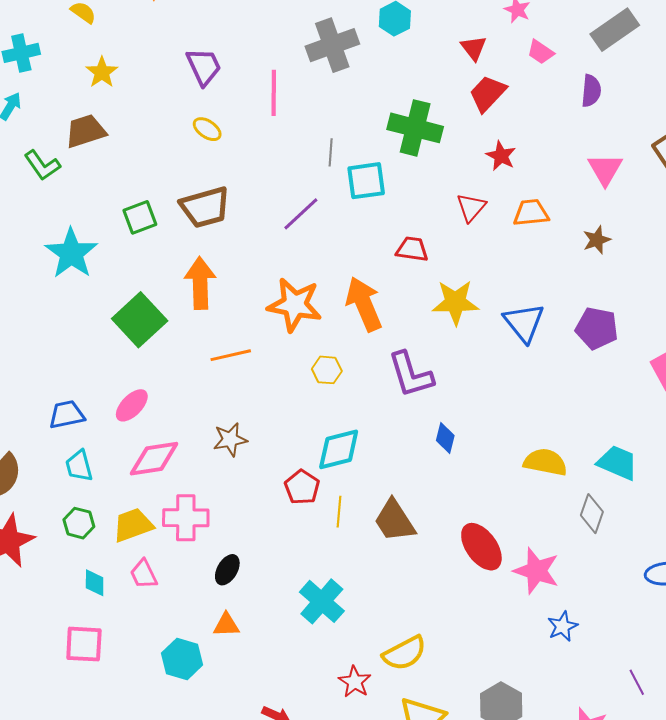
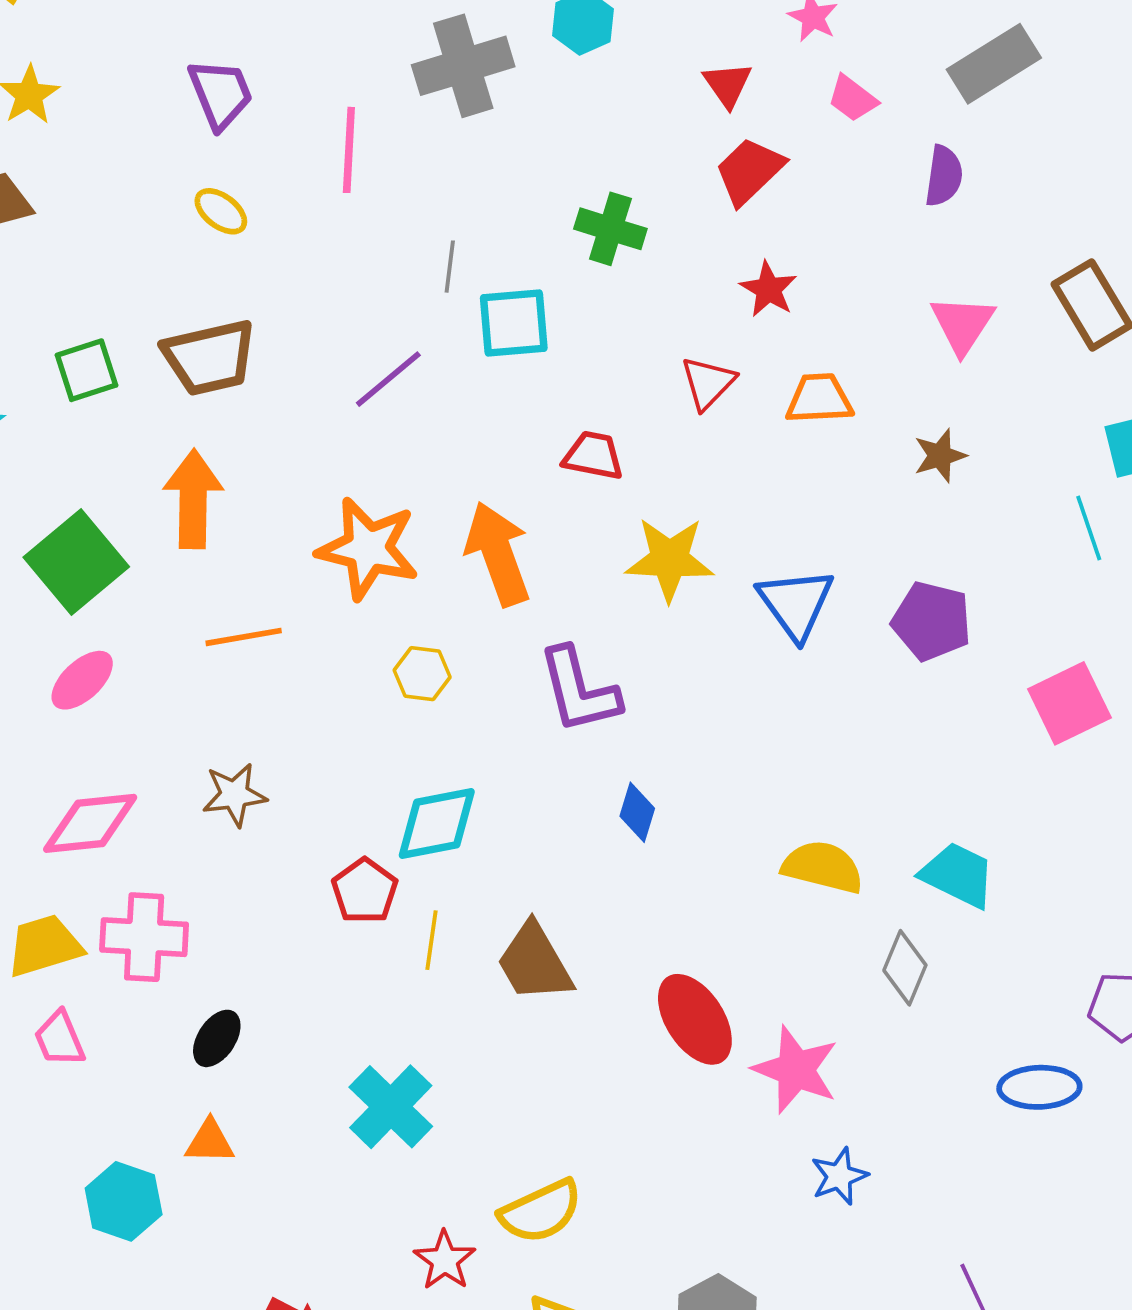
green cross: (415, 128) -> (610, 229), size x0.7
pink ellipse: (132, 405) -> (82, 680), moved

